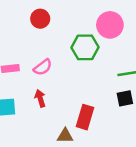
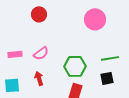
green hexagon: (85, 47) -> (75, 66), moved

